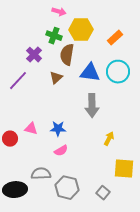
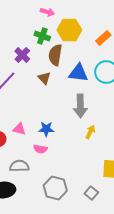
brown triangle: (56, 78) -> (44, 78), turned -32
yellow arrow: (109, 139) -> (90, 132), moved
pink semicircle: (61, 151) -> (40, 149), moved, turned 40
gray semicircle: (41, 174) -> (19, 166), moved

